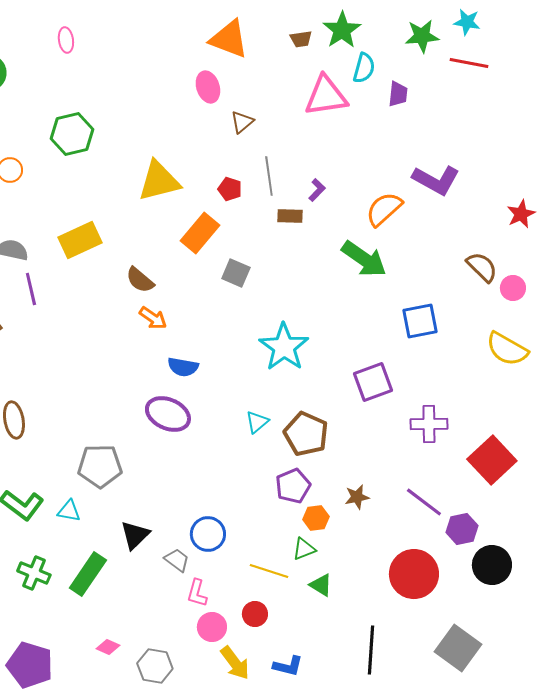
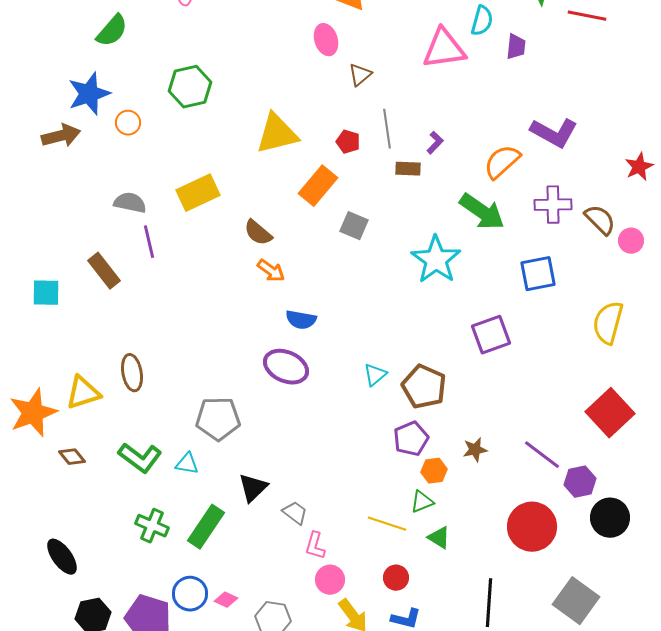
cyan star: (284, 347) -> (436, 260), moved
yellow semicircle: (507, 349) -> (608, 323), moved, turned 75
purple cross: (429, 424) -> (553, 205), moved
blue circle: (208, 534) -> (190, 594), moved
red circle: (255, 614) -> (396, 578), moved

